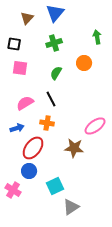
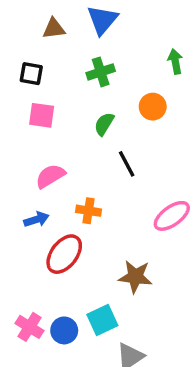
brown triangle: (27, 18) -> (54, 29), turned 40
black line: (51, 99) -> (127, 164), moved
brown star: (74, 148) -> (135, 277), moved
blue circle: (29, 171) -> (64, 330), moved

